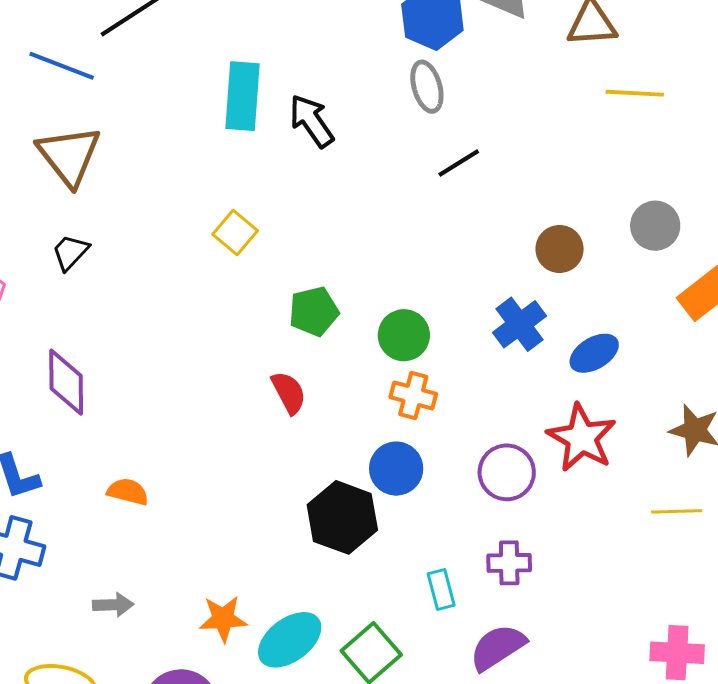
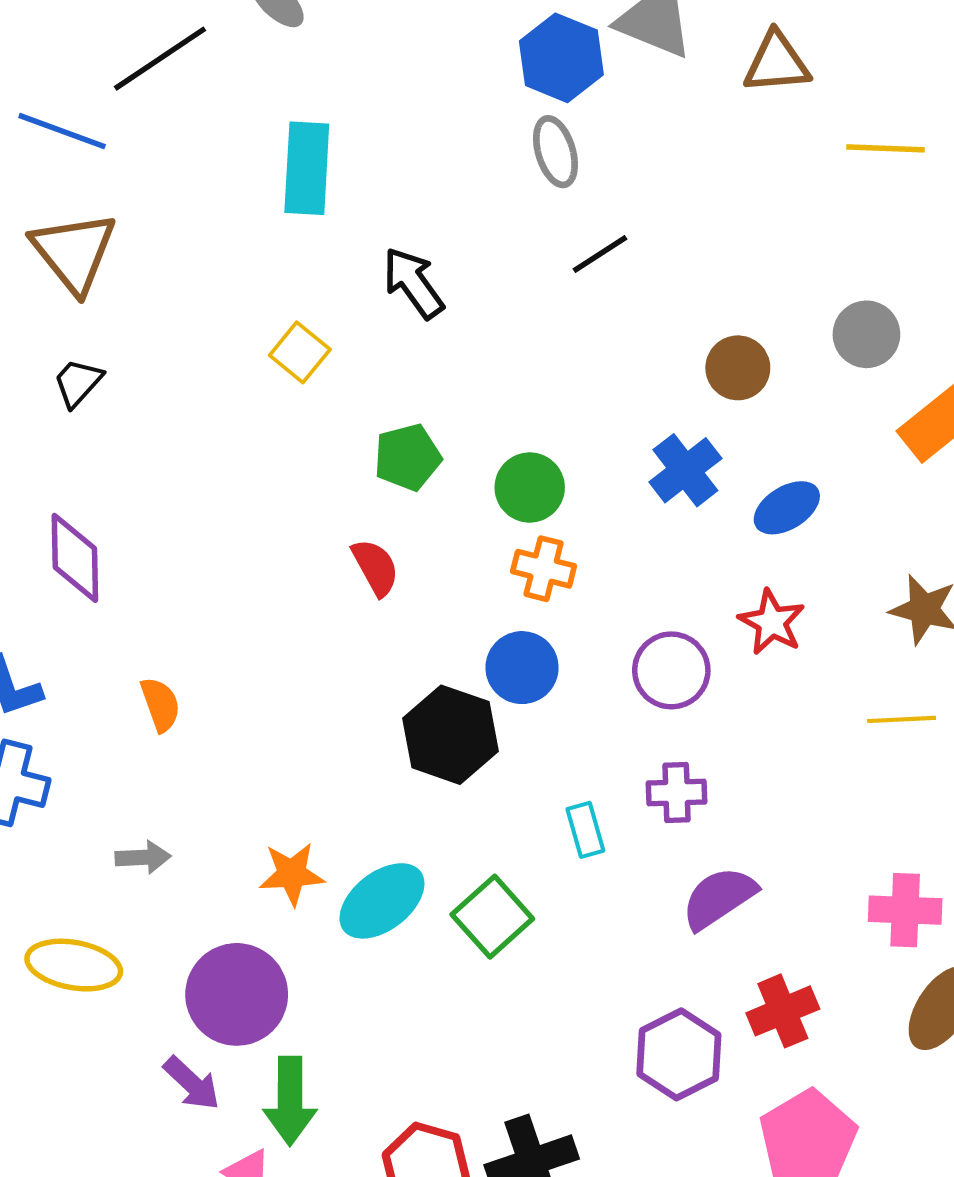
yellow line: (635, 93) -> (885, 148), moved
black arrow: (312, 121) -> (413, 283), moved
red star: (582, 438) -> (772, 622), size x0.7
orange semicircle: (128, 492) -> (160, 704), turned 57
purple semicircle: (498, 647) -> (719, 898), moved

